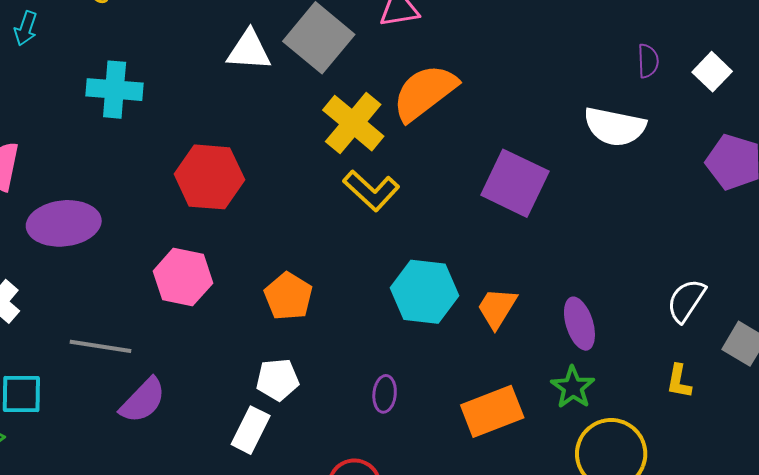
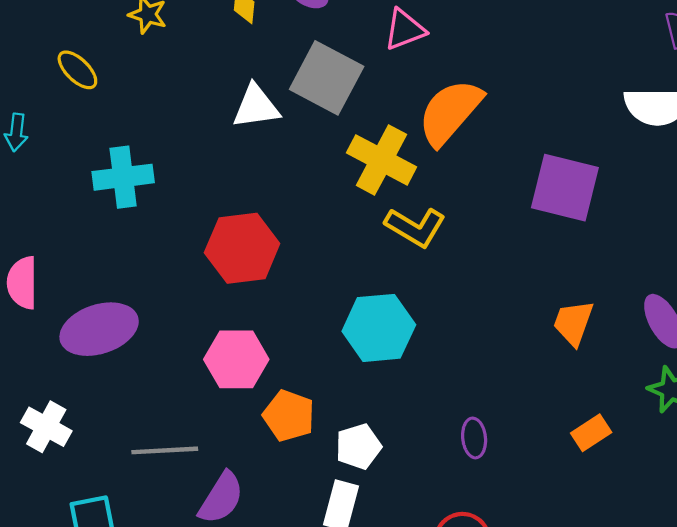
cyan hexagon: (425, 292) -> (379, 328), moved
orange pentagon: (288, 296) -> (289, 416), moved
orange rectangle: (492, 411) -> (591, 433), size x0.6

